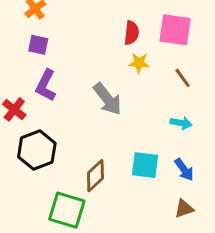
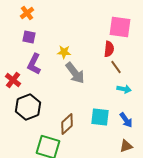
red semicircle: (131, 33) -> (109, 49), moved
yellow star: (139, 63) -> (64, 52), moved
brown line: (183, 78) -> (116, 67), moved

